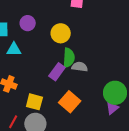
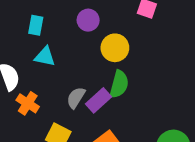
purple circle: (28, 23) -> (88, 20), moved
gray semicircle: (80, 67) -> (76, 98), moved, turned -77

